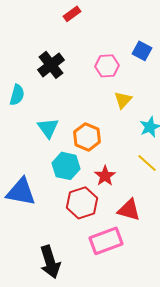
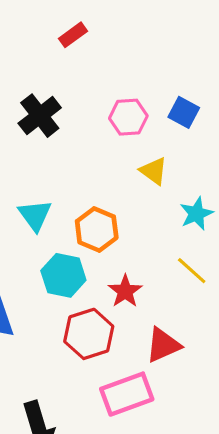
blue square: (142, 51) -> (184, 112), moved
yellow triangle: (123, 100) -> (154, 171), turned -36
red triangle: (129, 210) -> (163, 345), turned -40

